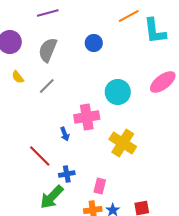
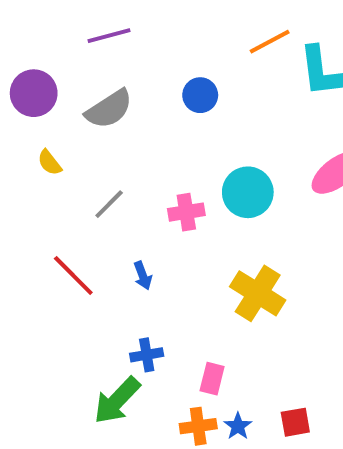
gray semicircle: (48, 50) -> (109, 109), turned -145
gray line: (47, 86) -> (109, 204), moved
pink cross: (87, 117) -> (186, 212), moved, size x0.7
red line: (40, 156) -> (73, 276), moved

